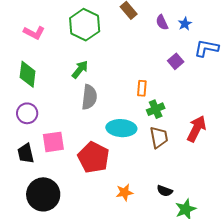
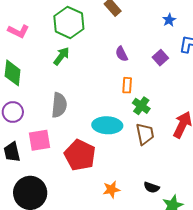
purple semicircle: (162, 22) -> (122, 54), moved
green arrow: (80, 69) -> (61, 56), moved
gray semicircle: (89, 97) -> (59, 105), moved
green cross: (156, 109) -> (141, 106), turned -30

